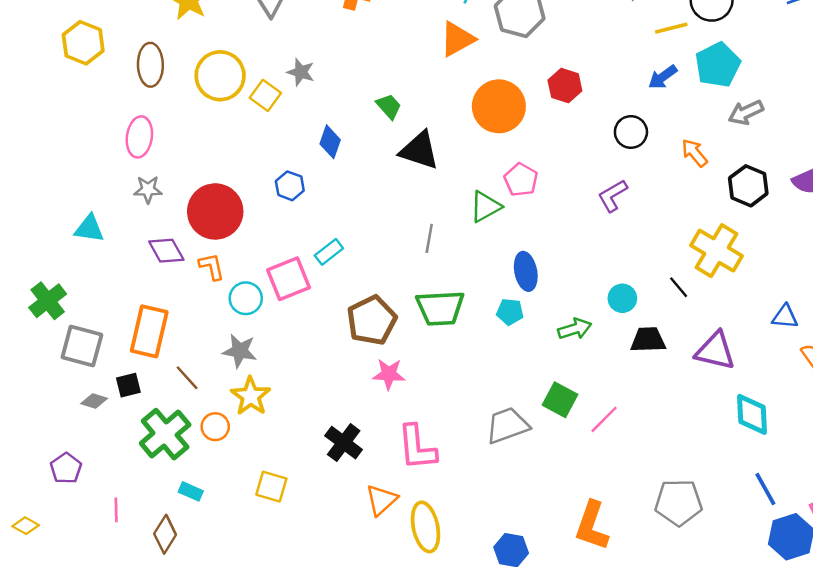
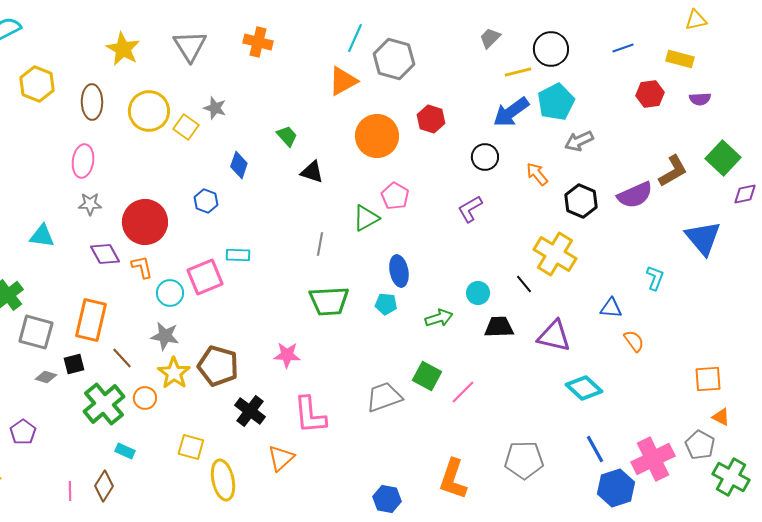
blue arrow: (663, 77) -> (511, 112), size x1.5
black triangle: (419, 150) -> (312, 172), size x0.7
cyan rectangle: (329, 252) -> (238, 255), turned 40
brown pentagon: (372, 320) -> (218, 366), moved, turned -30
cyan diamond: (752, 414) -> (584, 388), turned -45
pink line: (116, 510) -> (70, 491), moved
yellow ellipse: (426, 527) -> (223, 480), moved

